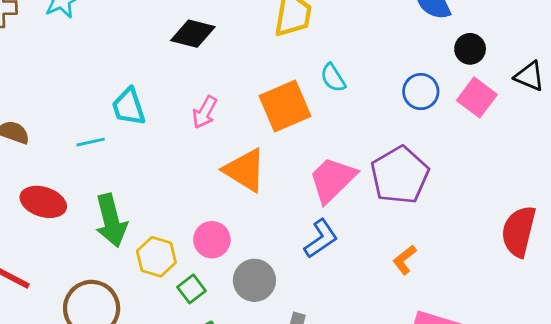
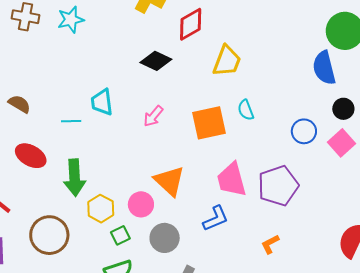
orange triangle: (245, 170) -> (169, 181), moved
pink trapezoid: (332, 180) -> (232, 180), turned -72

